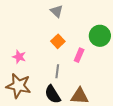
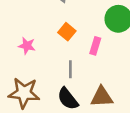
pink star: (19, 57) -> (27, 46), moved

